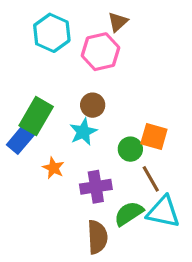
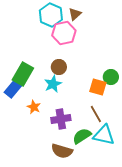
cyan hexagon: (52, 33) -> (51, 15), moved
green circle: (130, 149) -> (111, 77), moved
brown semicircle: (97, 237) -> (62, 151), turned 110

